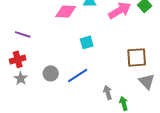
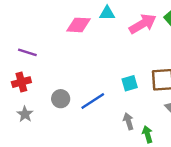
cyan square: (87, 42) -> (130, 83), moved
gray star: (21, 78) -> (25, 114), moved

